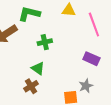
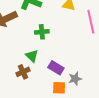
purple rectangle: (91, 59) -> (56, 68), moved

